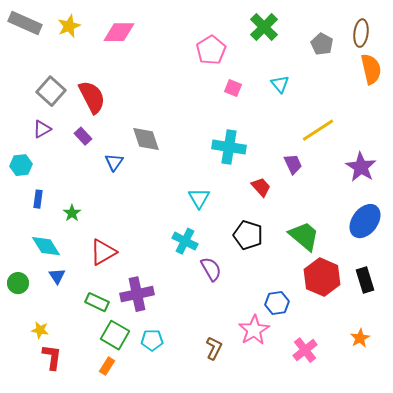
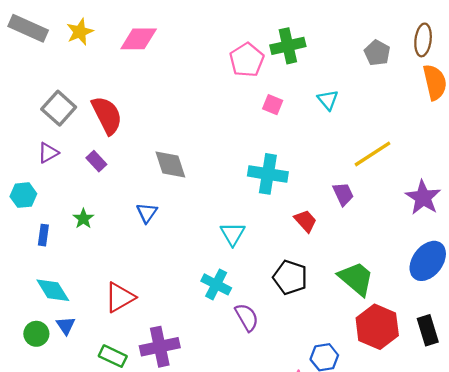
green cross: (264, 27) -> (288, 46), moved, turned 32
blue triangle: (114, 162) -> (147, 213), moved
green star: (72, 213) -> (83, 219), moved
green circle: (18, 283) -> (36, 334), moved

